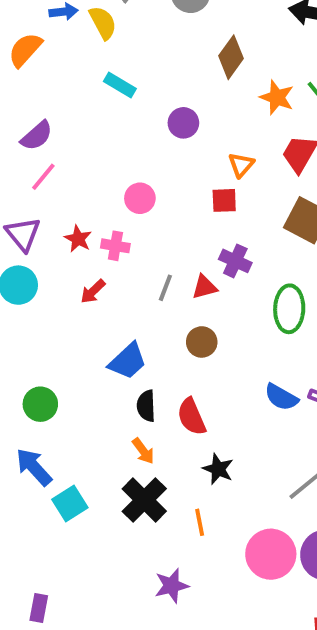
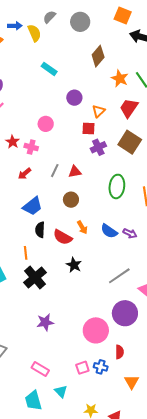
cyan rectangle: (120, 85) -> (49, 69), moved
purple circle: (183, 123) -> (74, 98), moved
purple cross: (235, 261) -> (98, 147), moved, turned 35
red arrow: (93, 291) -> (25, 174), moved
red semicircle: (192, 417) -> (63, 237), turned -42
orange arrow: (143, 451) -> (82, 227), moved
orange line: (200, 522) -> (26, 253), moved
pink circle: (271, 554) -> (96, 330), moved

